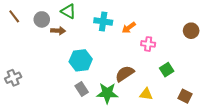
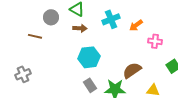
brown line: (14, 16) -> (35, 36), moved, turned -40
cyan cross: (103, 21) -> (111, 19), turned -30
brown arrow: (58, 31) -> (80, 28), moved

